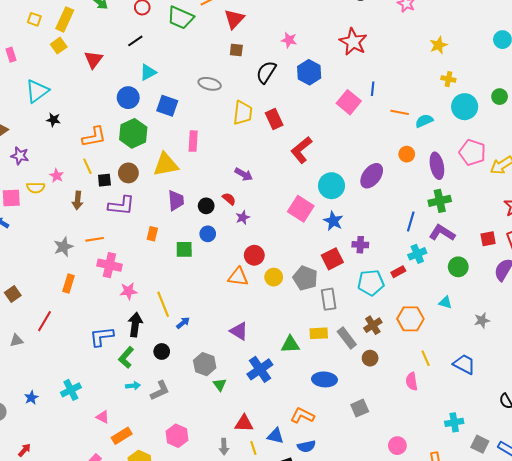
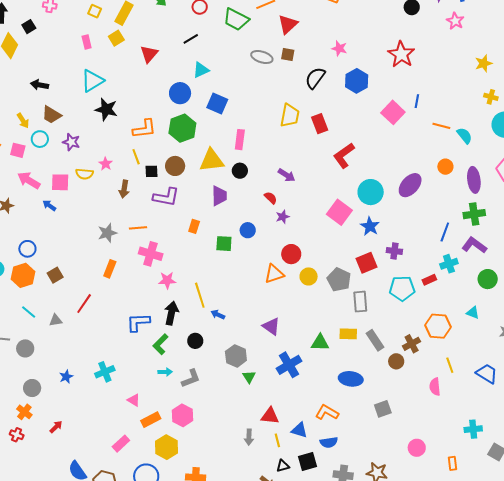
pink rectangle: (11, 55) -> (87, 42), moved
gray ellipse: (210, 84) -> (262, 57), moved
black star: (53, 120) -> (106, 109), size x1.6
cyan semicircle: (424, 121) -> (465, 136), turned 72
black circle: (206, 206) -> (240, 171), moved
orange triangle: (238, 277) -> (274, 274), turned -30
blue arrow: (183, 323) -> (218, 315), turned -120
brown cross: (373, 325) -> (412, 344), moved
pink hexagon: (177, 436) -> (182, 415), moved

